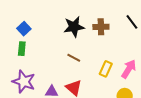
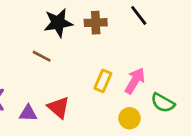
brown line: (74, 58) -> (42, 56), moved

